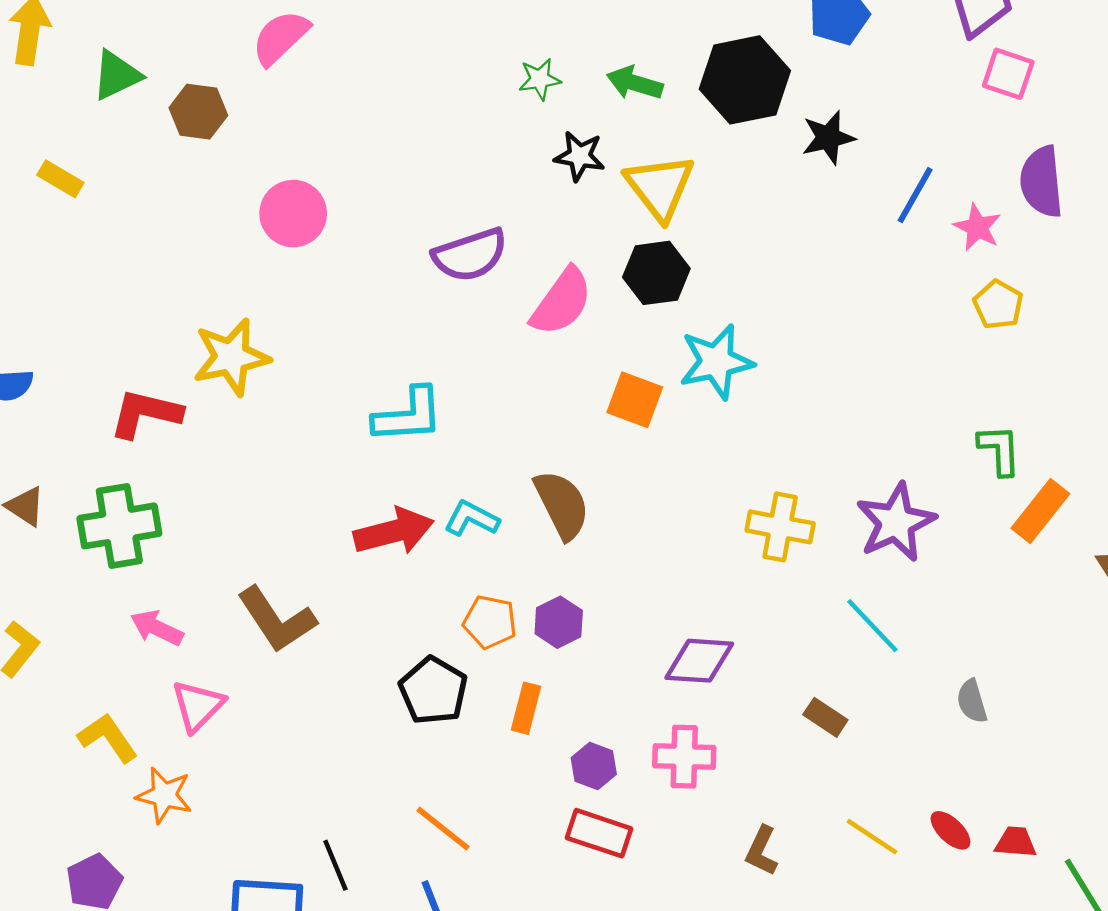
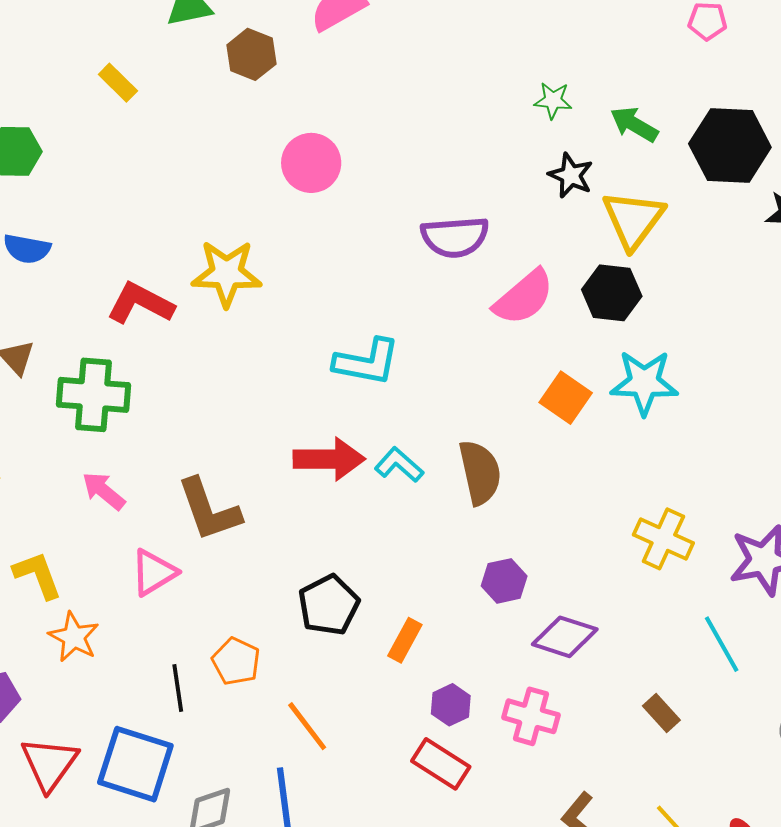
orange pentagon: (490, 622) -> (236, 661), moved
purple hexagon: (559, 622) -> (504, 581), moved
pink triangle: (198, 706) -> (154, 572), moved
black line: (335, 865) -> (178, 688), moved

